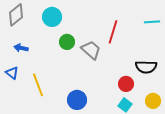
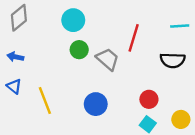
cyan circle: (52, 17) -> (73, 20), moved
blue arrow: (21, 48) -> (15, 57), moved
black semicircle: (146, 67) -> (173, 60), moved
blue circle: (77, 100) -> (96, 104), moved

